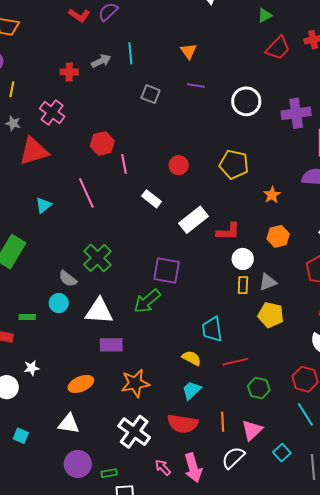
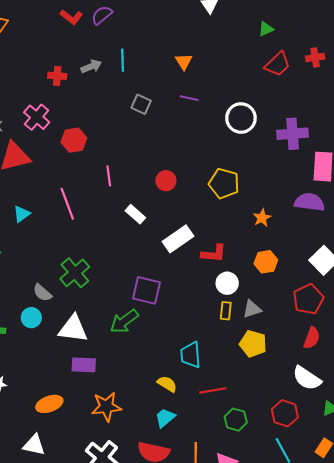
red hexagon: (102, 143) -> (74, 140), moved

